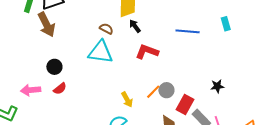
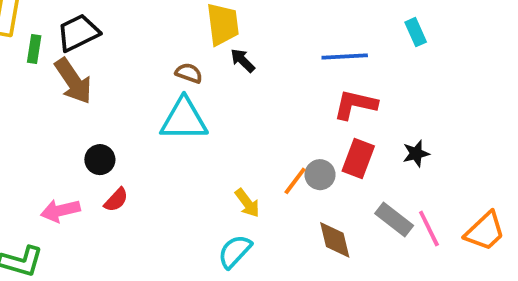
red L-shape: (147, 52) -> (355, 105), moved
red rectangle: (185, 104) -> (358, 158), moved

